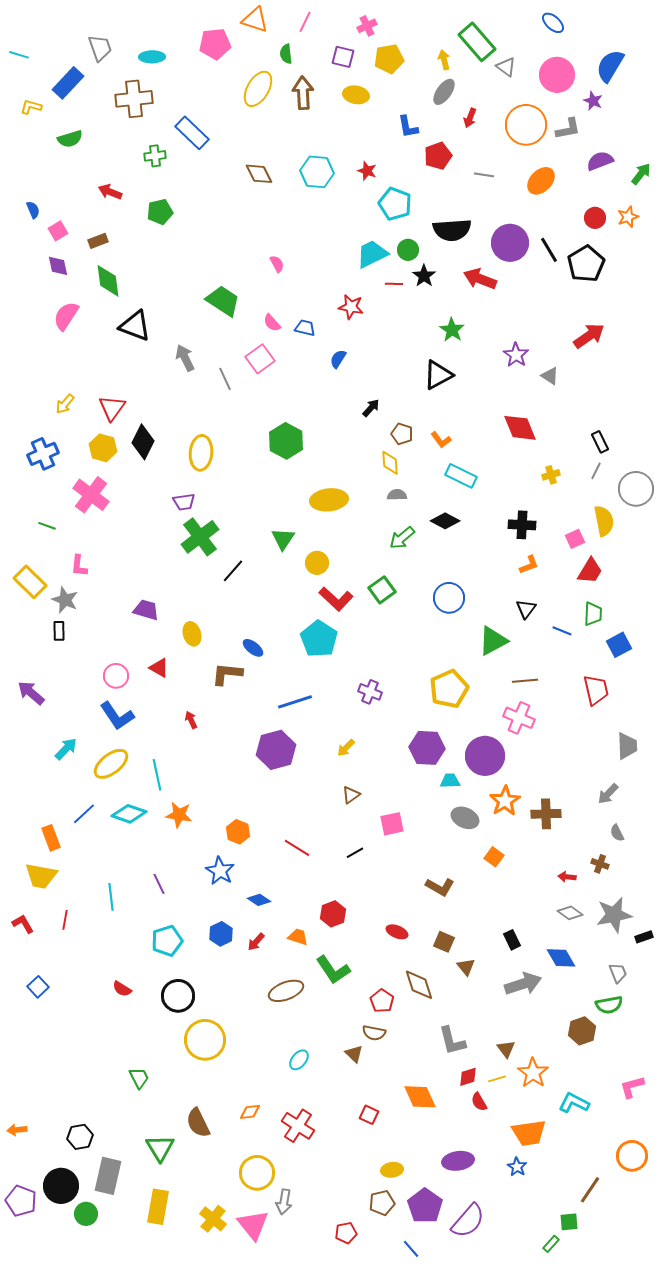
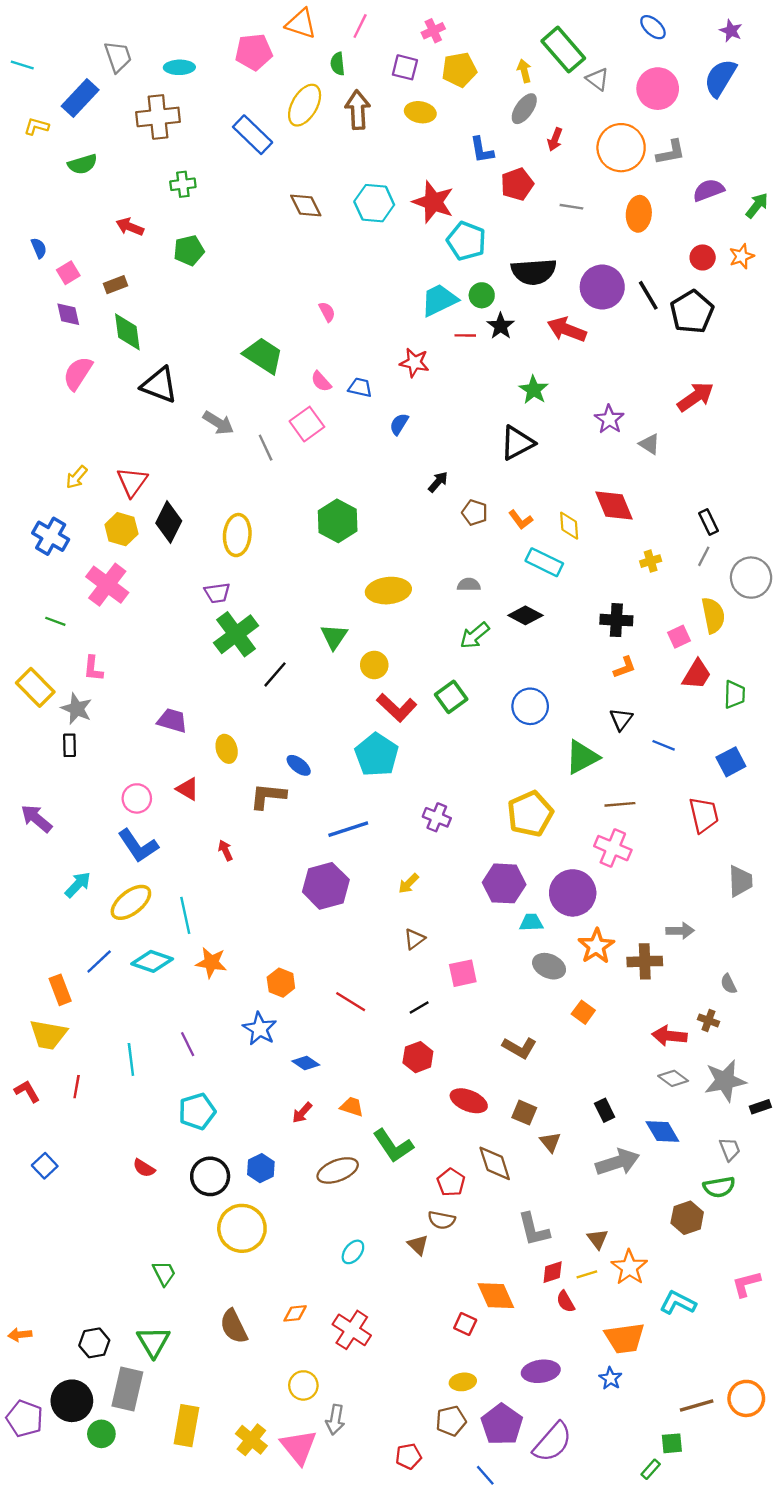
purple star: (593, 101) -> (731, 31), moved
blue rectangle: (192, 133) -> (253, 135), moved
red star: (367, 171) -> (433, 202), size x1.8
orange ellipse: (541, 181) -> (639, 214), turned -40
gray arrow: (185, 358) -> (218, 423), turned 148
blue cross: (43, 454) -> (51, 536), turned -36
yellow diamond: (390, 463) -> (569, 526), moved
green trapezoid: (593, 614) -> (734, 694), moved
gray arrow: (608, 794) -> (680, 931), moved, turned -135
red arrow: (567, 877) -> (670, 1036), size x1.6
red hexagon: (333, 914) -> (418, 1057), moved
red ellipse: (397, 932) -> (469, 1101), size x1.4
blue hexagon: (221, 934) -> (261, 1168), moved
red square: (369, 1115) -> (465, 1324), moved
green triangle: (160, 1148) -> (153, 1342), moved
orange circle: (632, 1156) -> (746, 1398), moved
yellow circle: (257, 1173) -> (303, 1385), size x0.7
brown line: (590, 1190) -> (697, 1406), turned 40

